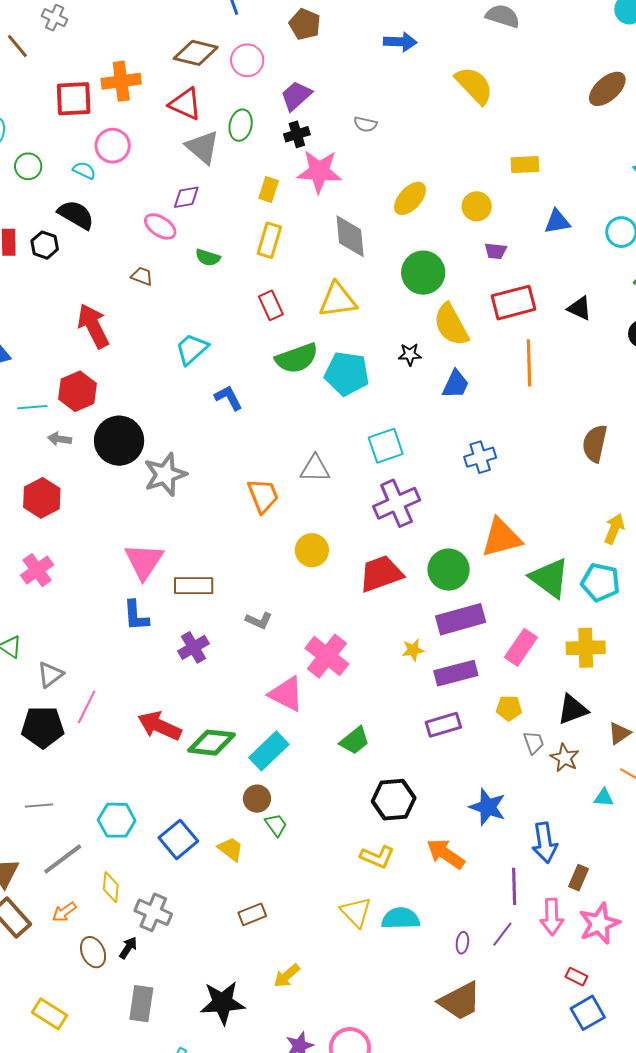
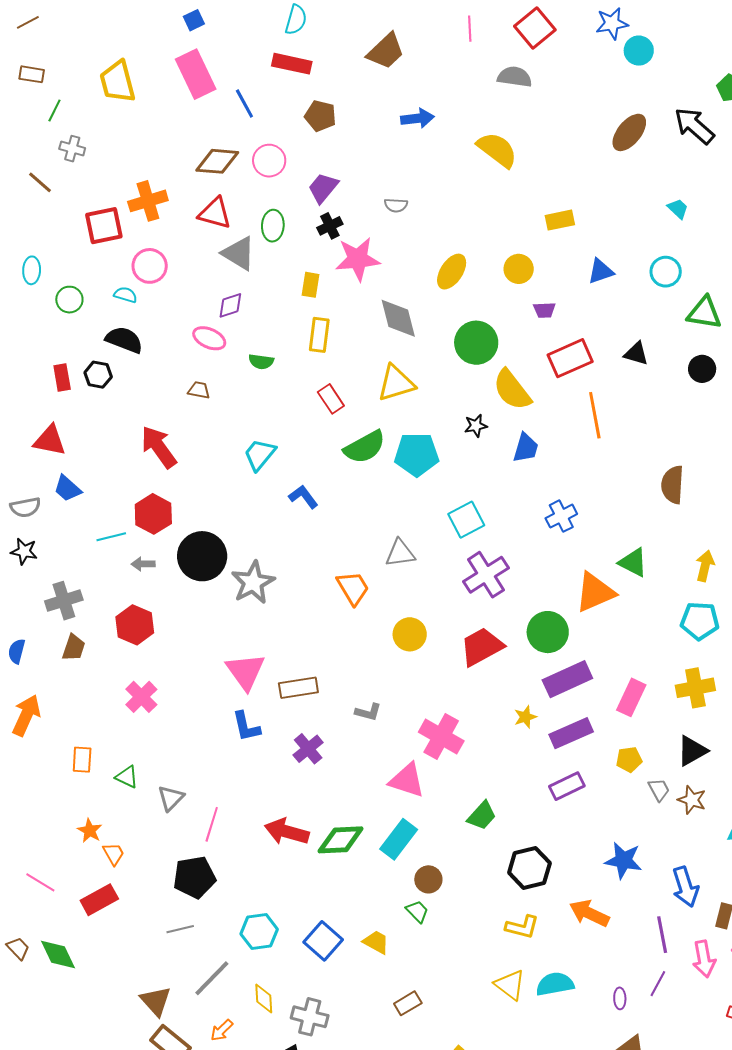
green triangle: (549, 578) -> (633, 562), moved, size x0.7
black pentagon: (43, 727) -> (194, 877), moved
brown circle: (257, 799) -> (428, 879), moved

